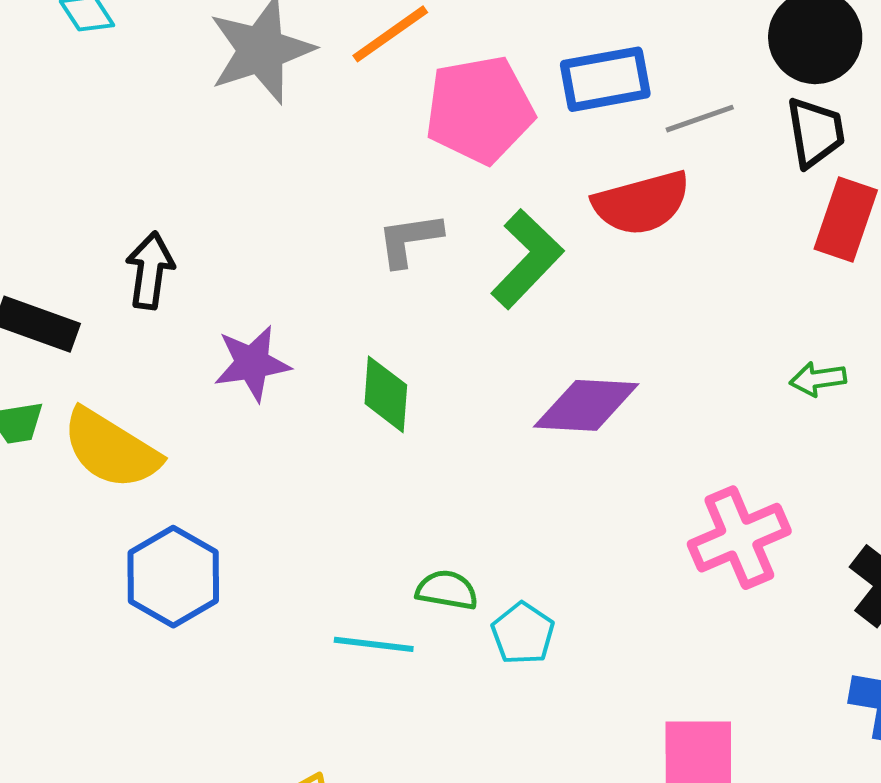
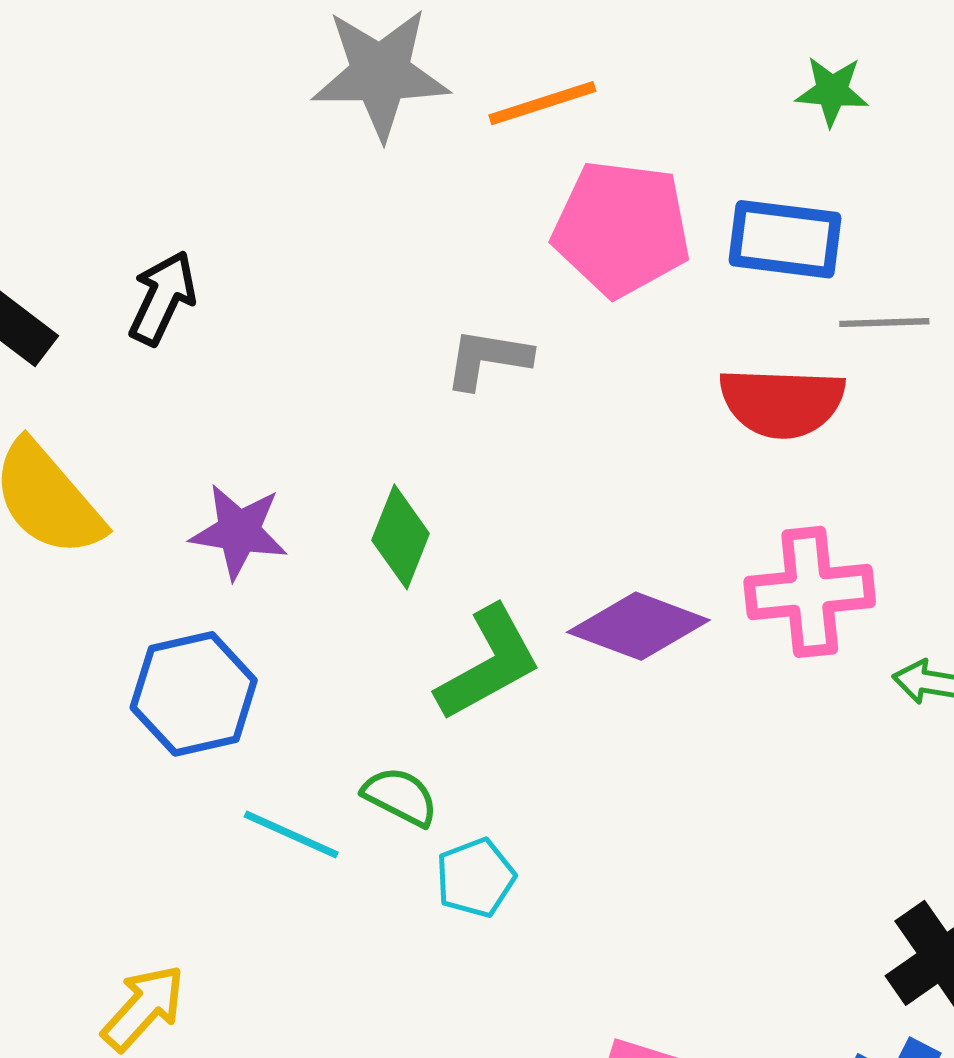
green L-shape: (527, 259) -> (489, 663), moved
purple star: (252, 363) -> (239, 531), moved
pink cross: (739, 538) -> (810, 592), moved
blue hexagon: (173, 577) -> (194, 694), moved

